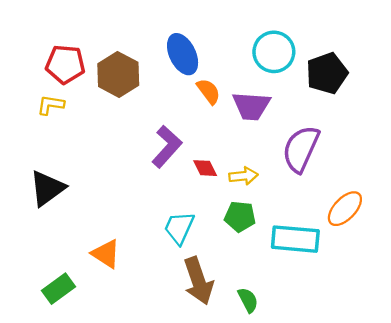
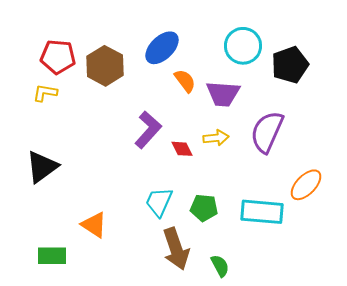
blue ellipse: (183, 54) -> (162, 48), turned 72
yellow arrow: (243, 176) -> (216, 138), moved
green pentagon: (240, 217) -> (204, 208), moved
green rectangle: (58, 289) -> (52, 256), turned 36

